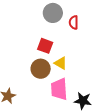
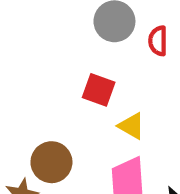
brown circle: (41, 69) -> (51, 162), moved

